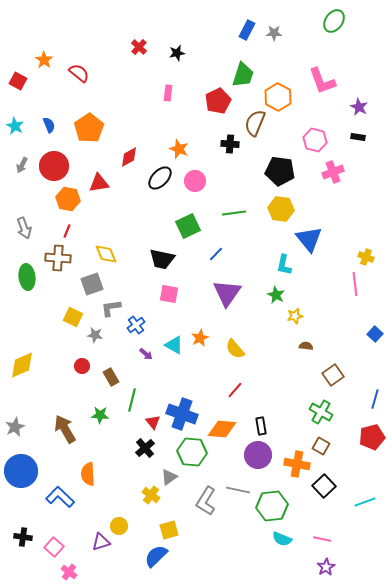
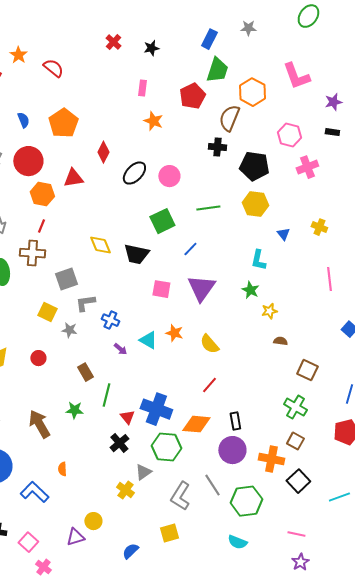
blue rectangle: (247, 30) -> (209, 39), moved
purple star: (359, 107) -> (333, 102), turned 30
black cross: (230, 144) -> (217, 147), moved
orange star: (179, 149) -> (153, 121), moved
red diamond: (129, 157) -> (103, 152), turned -35
blue triangle: (309, 239) -> (283, 234), size x0.5
yellow diamond: (106, 254) -> (100, 245), moved
yellow cross: (366, 257) -> (319, 227), moved
pink square: (169, 294) -> (161, 289), moved
blue cross: (136, 325) -> (110, 320), turned -30
orange star: (200, 338) -> (174, 333), turned -30
red circle: (82, 366) -> (38, 358), moved
brown square: (333, 375) -> (307, 370), turned -30
orange semicircle: (88, 474) -> (62, 469), size x0.6
gray line: (238, 490) -> (212, 485), turned 45
yellow square: (169, 530) -> (169, 533), moved
cyan semicircle: (282, 539) -> (237, 542), moved
blue semicircle: (156, 556) -> (130, 551), size x0.7

